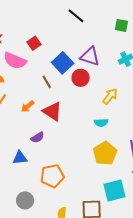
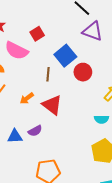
purple triangle: (90, 56) -> (93, 31), moved
brown line: (47, 82) -> (48, 74), turned 32
blue triangle: (20, 158) -> (15, 136), moved

